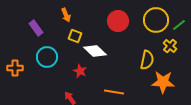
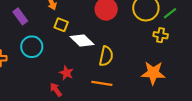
yellow cross: (170, 46) -> (161, 35), turned -32
yellow semicircle: (147, 60) -> (106, 56), moved
red star: (80, 71) -> (66, 73), moved

